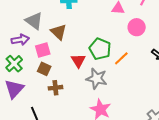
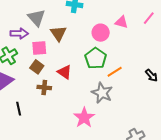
pink circle: (137, 27) -> (101, 33), moved
red triangle: (78, 61) -> (65, 72), moved, turned -35
gray star: (97, 79) -> (102, 93), moved

